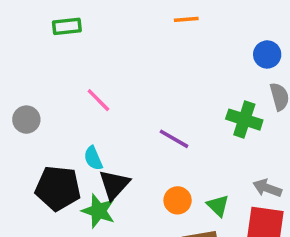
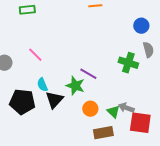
pink line: (98, 100) -> (35, 55), moved
gray arrow: (267, 188) -> (126, 108), moved
green star: (98, 211) -> (75, 86), moved

